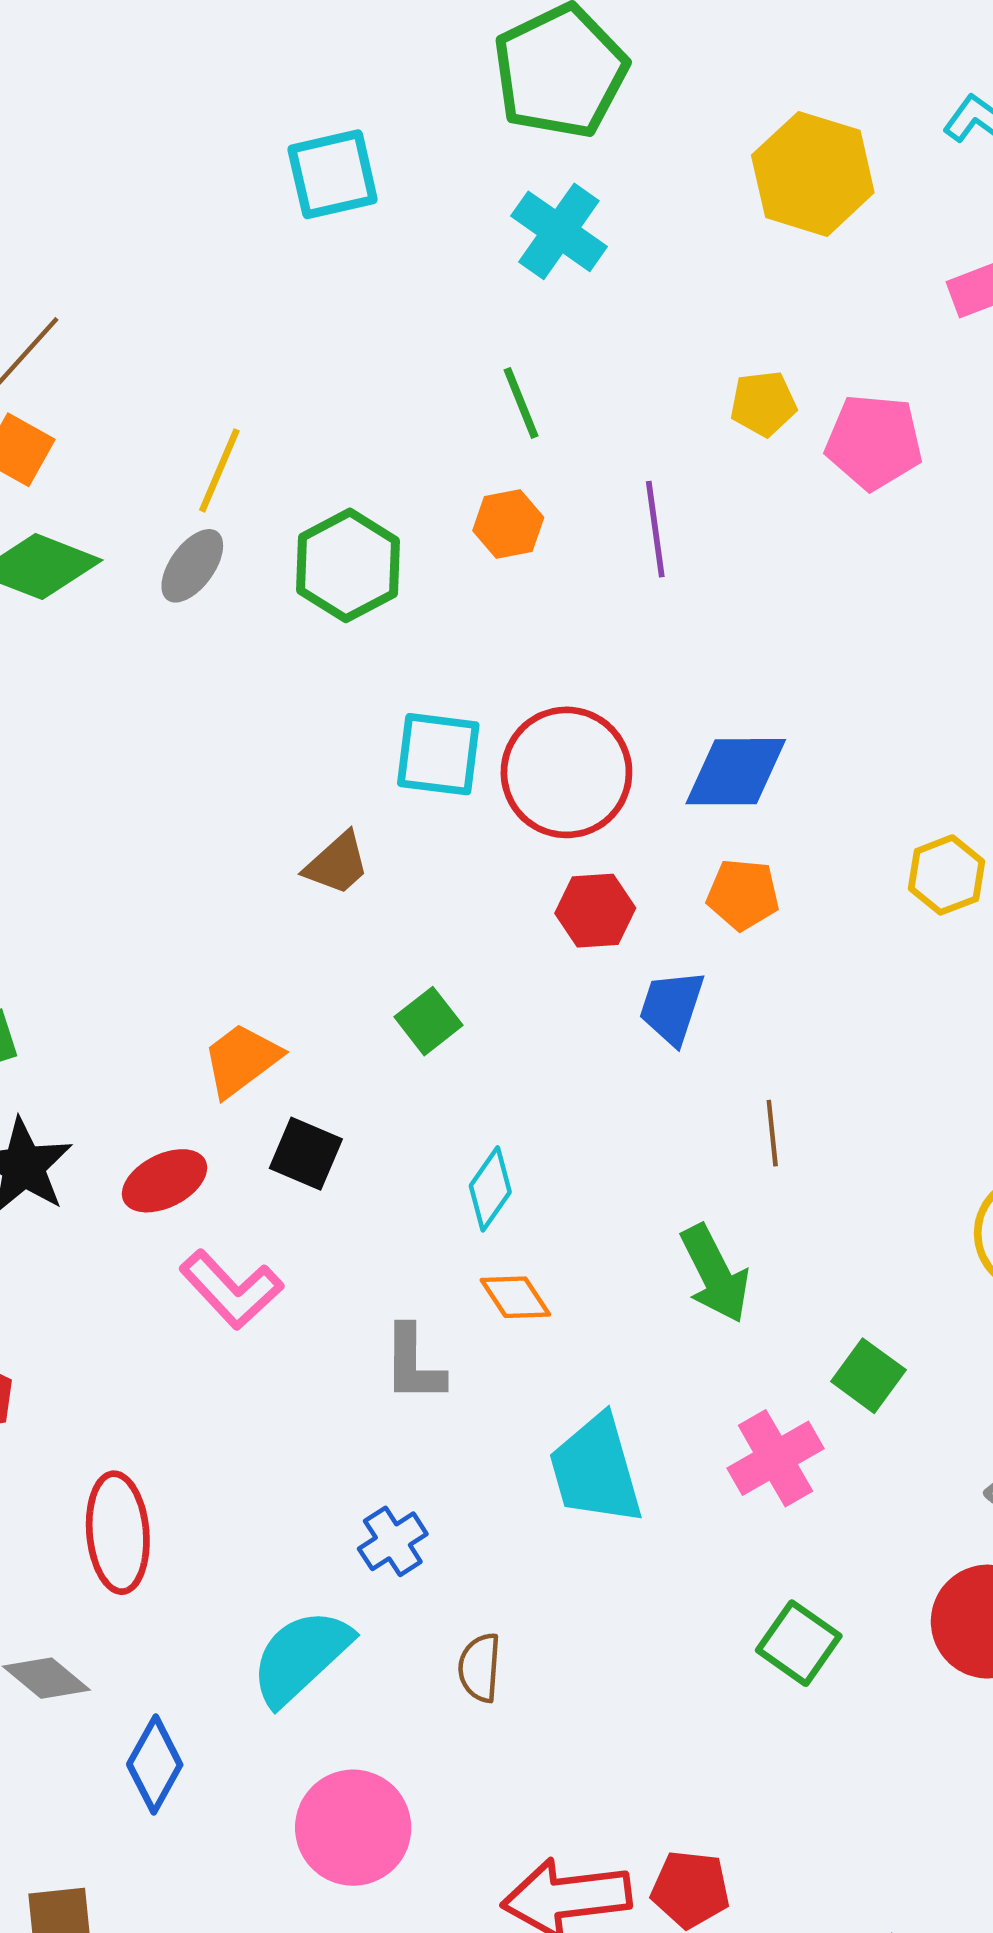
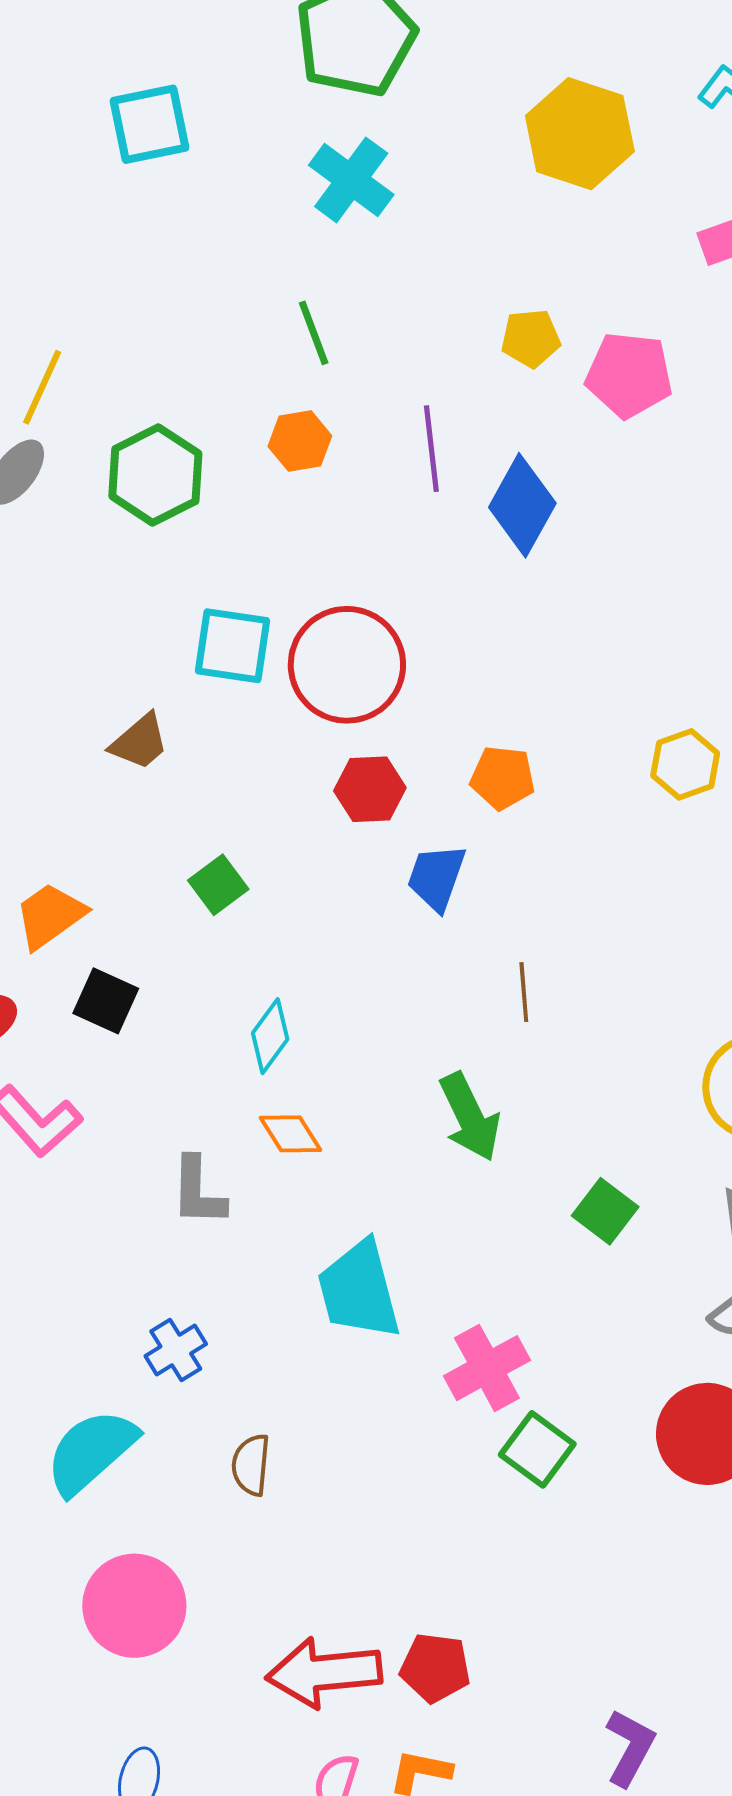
blue diamond: (736, 772) -> (522, 505), moved, turned -62
pink cross: (776, 1458) -> (487, 1368), moved

